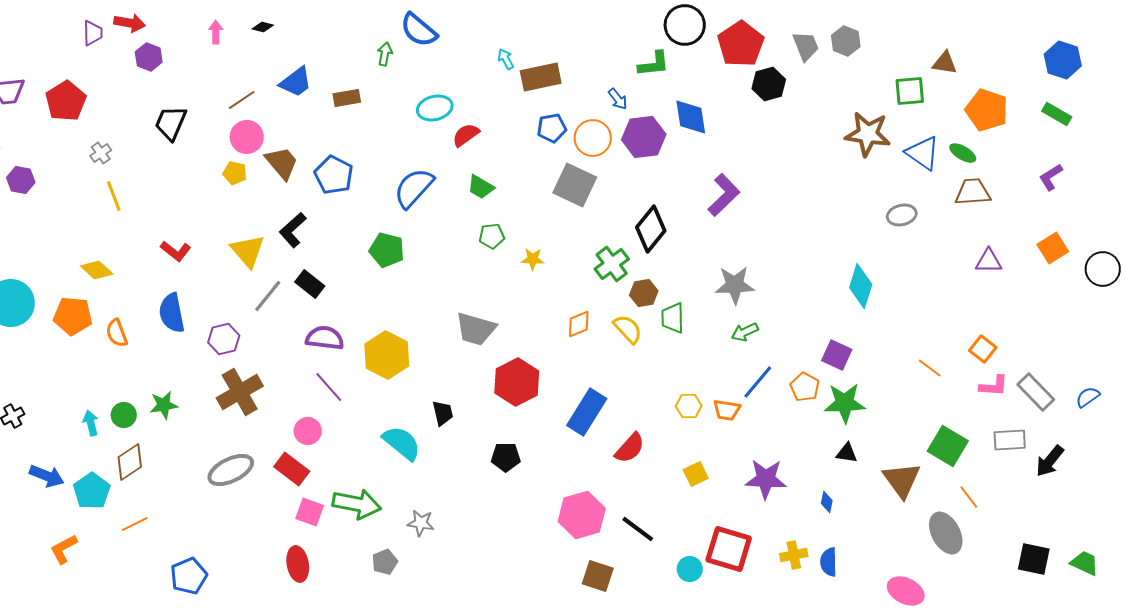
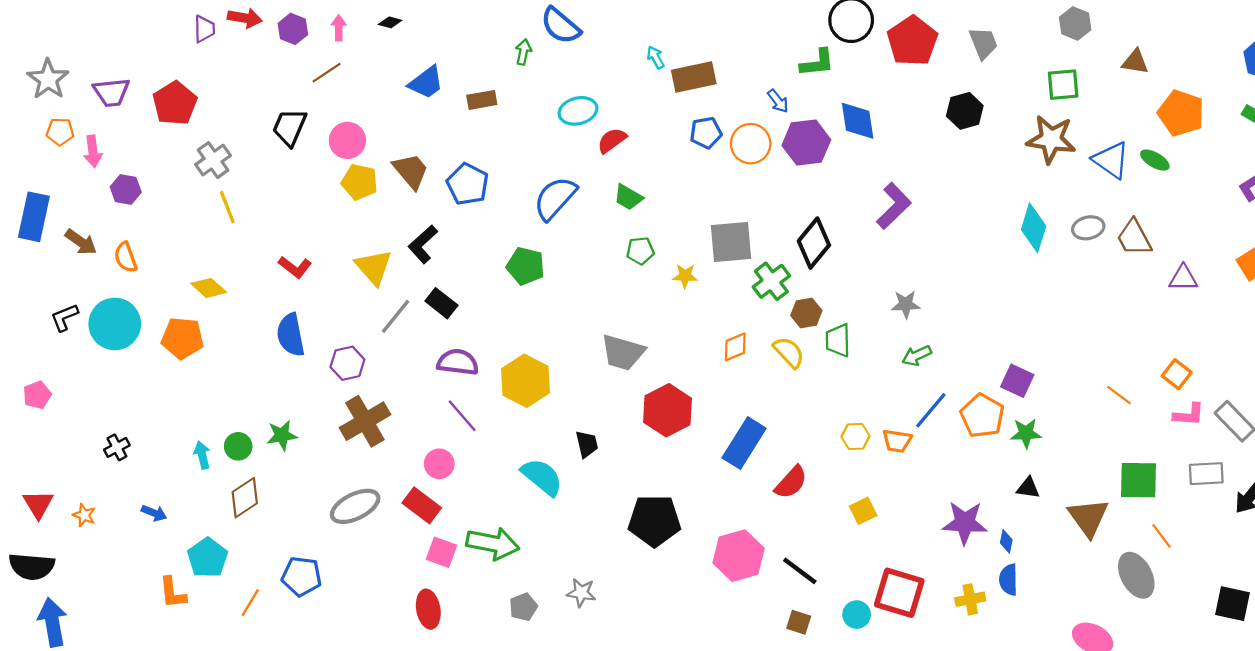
gray hexagon: (846, 41) -> (1075, 23), moved
purple hexagon: (149, 57) -> (293, 29), moved
black hexagon: (769, 84) -> (965, 111), moved
green square: (910, 91) -> (1063, 85), moved
brown line: (242, 100) -> (327, 73), moved
pink circle: (247, 137) -> (347, 140), moved
gray cross: (101, 153) -> (213, 160), size x1.5
yellow pentagon: (235, 173) -> (359, 182), size x1.4
gray square: (575, 185) -> (731, 242), moved, turned -30
brown trapezoid: (973, 192) -> (1134, 238), moved, turned -114
gray star: (735, 285) -> (906, 304), size x0.7
cyan diamond: (861, 286) -> (1034, 228), moved
orange semicircle: (117, 333) -> (126, 257), moved
orange pentagon: (805, 387) -> (982, 416), size x1.4
green star: (845, 403) -> (1026, 433), size x0.7
green square: (948, 446) -> (1138, 480), turned -30
black pentagon: (506, 457) -> (654, 521), moved, size x1.6
blue arrow: (47, 476) -> (154, 513), size x0.7
purple star: (766, 479) -> (965, 523), moved
cyan pentagon: (92, 491) -> (208, 558), moved
gray star: (421, 523) -> (581, 593), moved
orange line: (135, 524) -> (250, 603), moved, turned -32
orange L-shape: (64, 549) -> (173, 593), turned -68
blue semicircle: (829, 562) -> (1008, 580), moved
blue pentagon: (189, 576) -> (302, 576), moved, turned 30
brown square: (598, 576) -> (799, 622), moved, size x0.7

